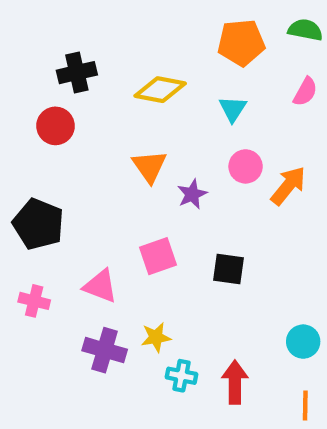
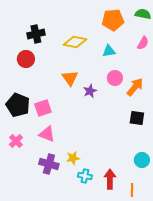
cyan triangle: (233, 109) -> (109, 51), turned 48
pink square: (158, 256) -> (43, 108), moved
black square: (228, 269) -> (137, 118), moved
pink cross: (34, 301) -> (16, 141), turned 32
orange line: (305, 406) -> (132, 190), moved

